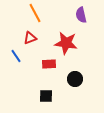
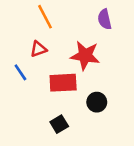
red rectangle: (49, 64) -> (63, 83), size x1.5
black square: (46, 96) -> (59, 124), turned -32

